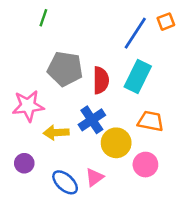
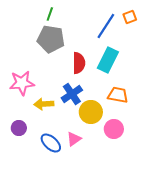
green line: (43, 18) -> (50, 14), moved
gray pentagon: (65, 69) -> (51, 39), moved

